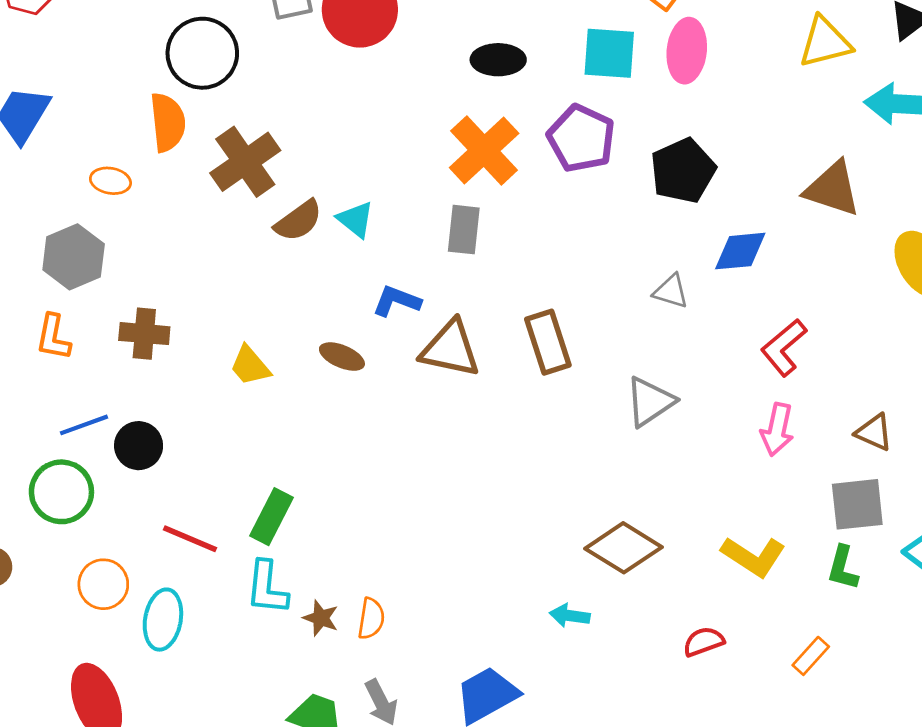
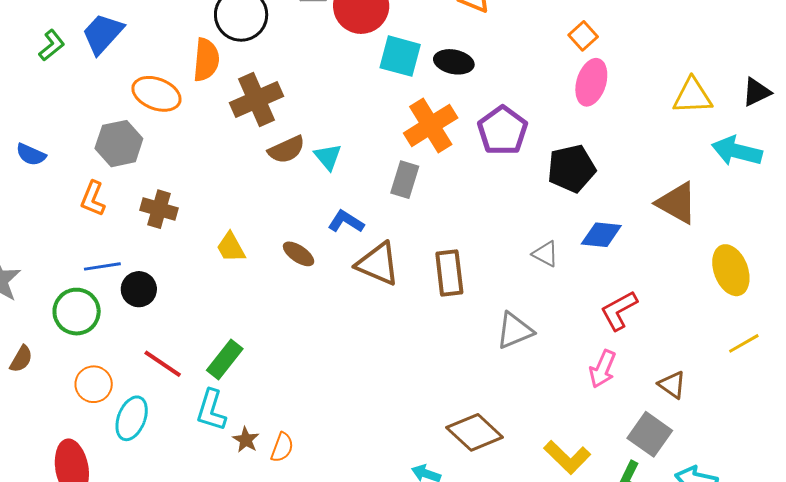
cyan square: (609, 53) -> (400, 56), moved
orange ellipse: (110, 181) -> (156, 94), size x1.6
gray square: (857, 504) -> (650, 434), turned 30

